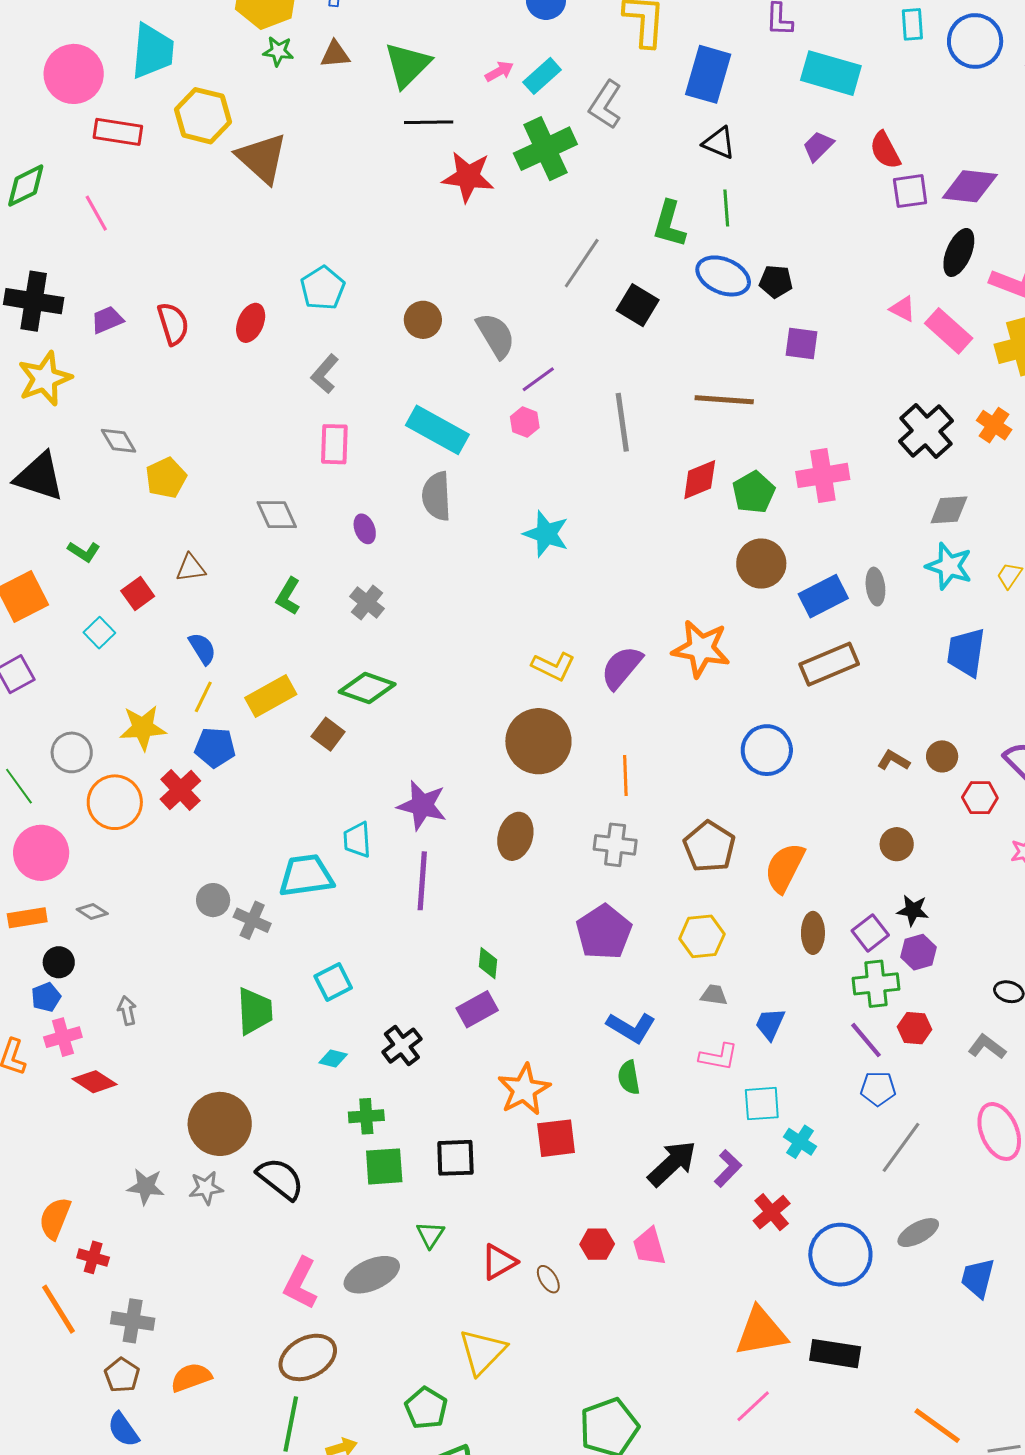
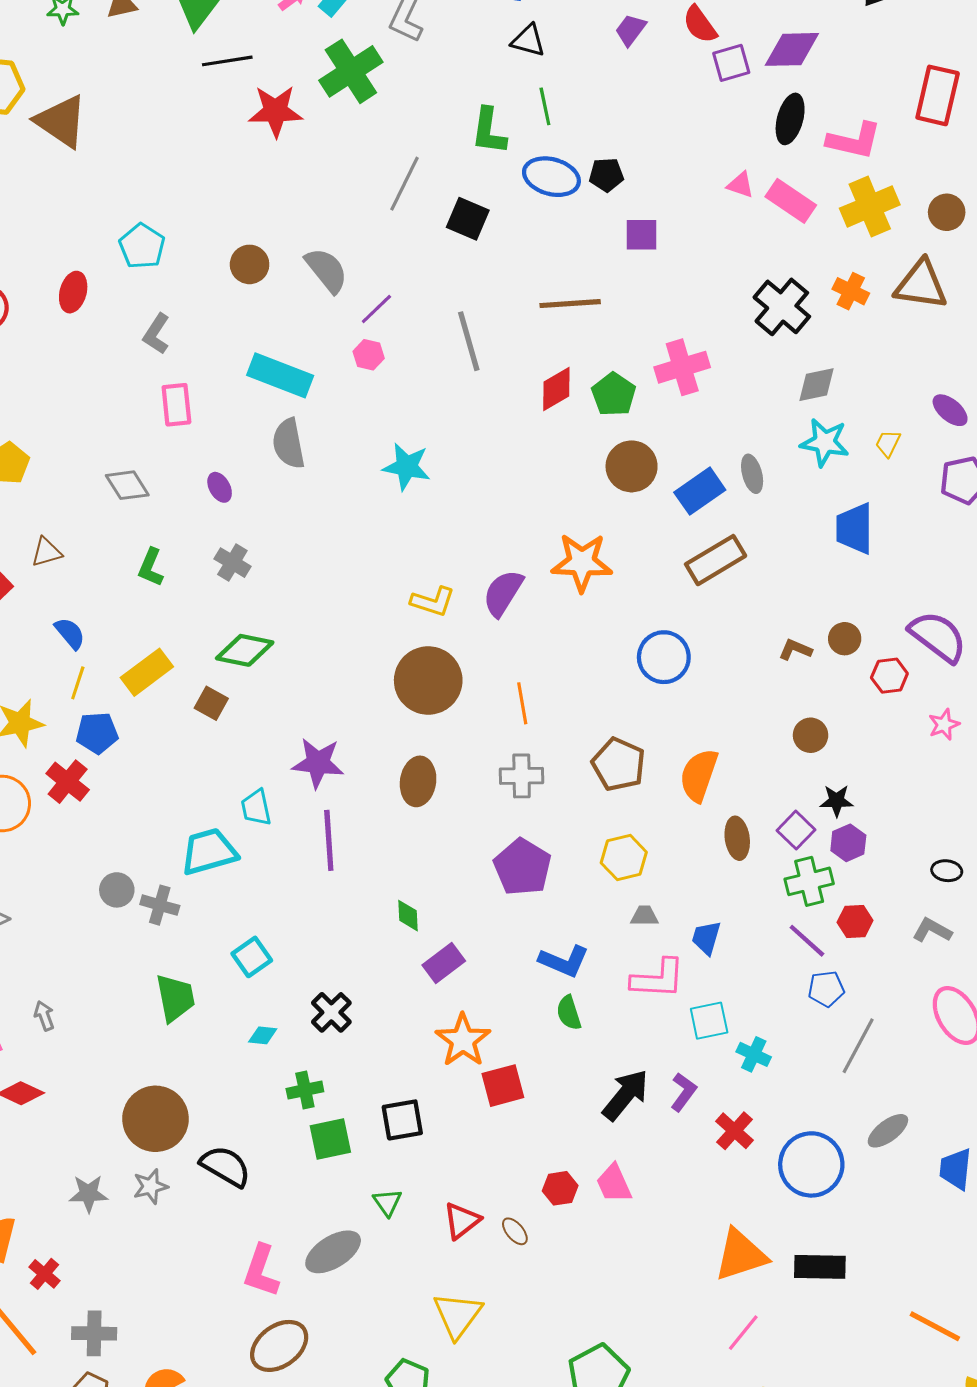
purple rectangle: (477, 1009) -> (444, 963), moved
pink L-shape: (718, 1057) -> (658, 979), size x1.4
red cross: (93, 1257) -> (45, 1274), turned 32

